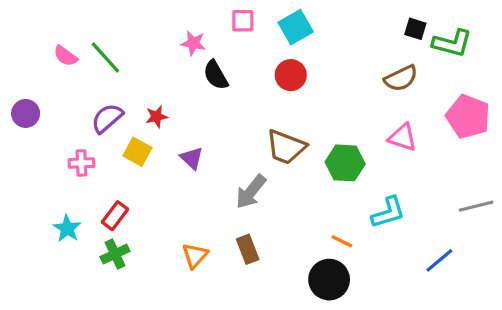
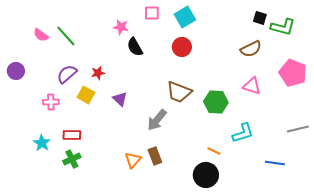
red rectangle: (115, 216) -> (72, 135), turned 54
orange triangle: (195, 256) -> (133, 160), moved
blue line: (439, 260) -> (275, 163), turned 48

